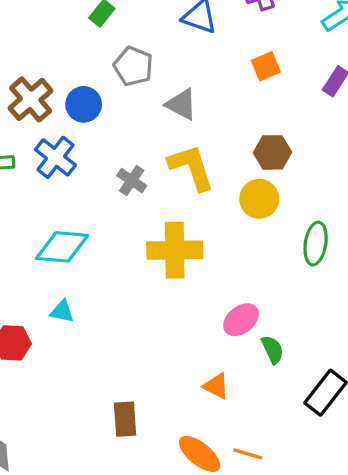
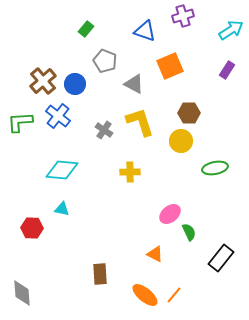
orange square: (266, 66) -> (170, 66), moved, size x1.5
green ellipse: (316, 244) -> (215, 168), turned 70
yellow cross: (175, 250) -> (130, 172), size x0.6
orange line: (248, 454) -> (174, 295), turned -66

